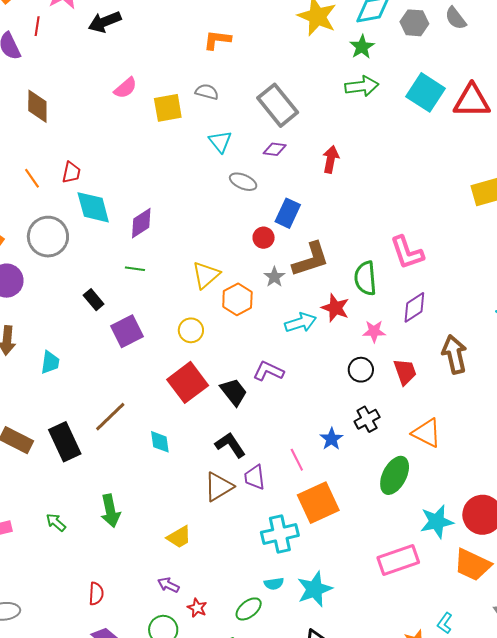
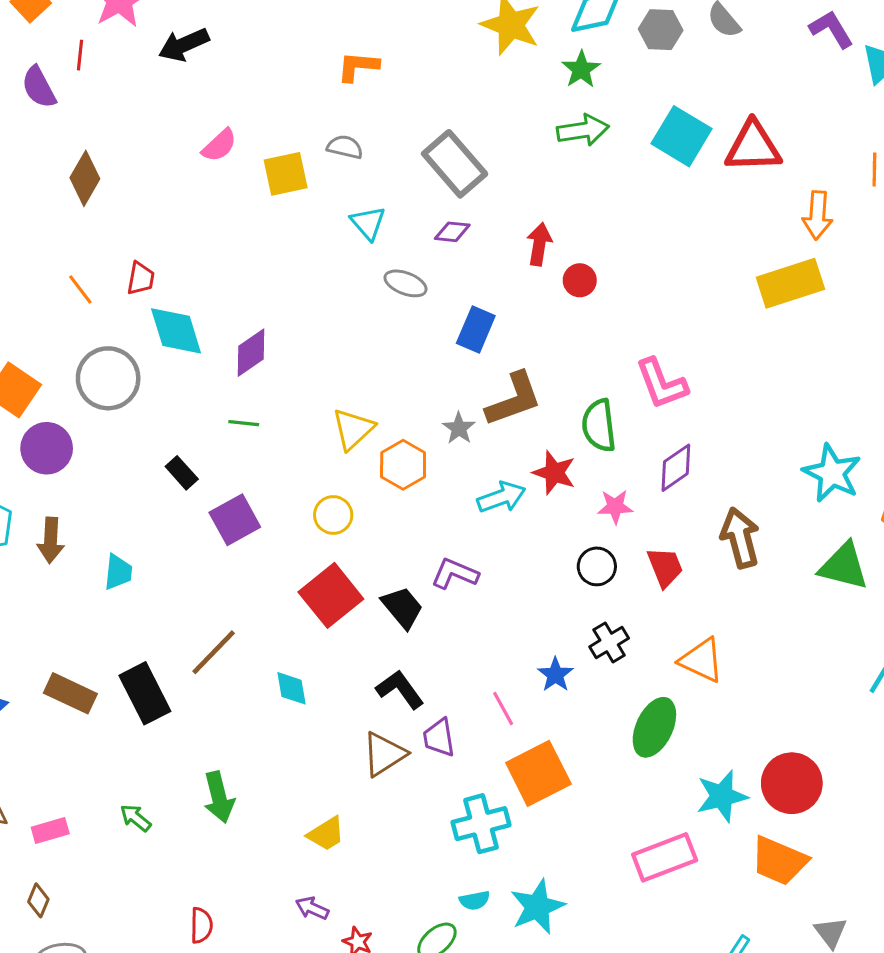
brown diamond: (37, 106) -> (85, 178), turned 32
red circle: (264, 238) -> (580, 280), moved

